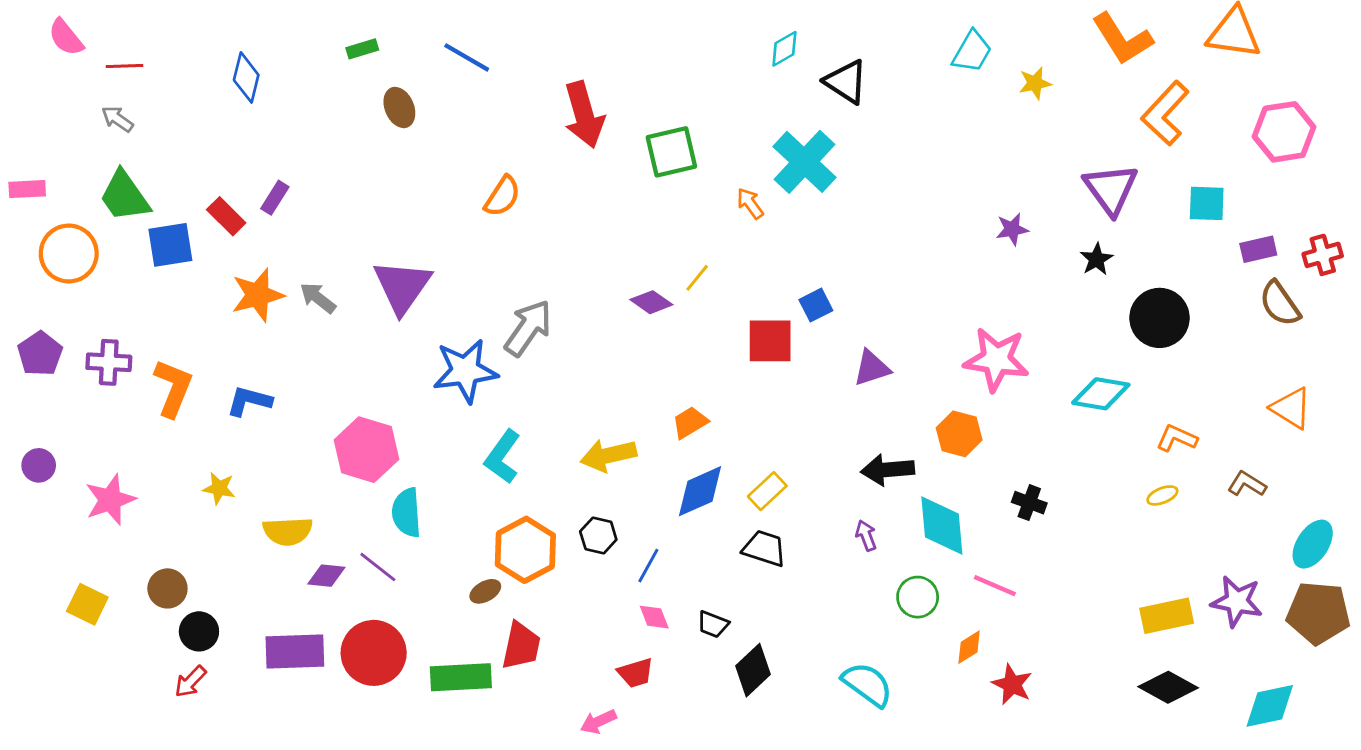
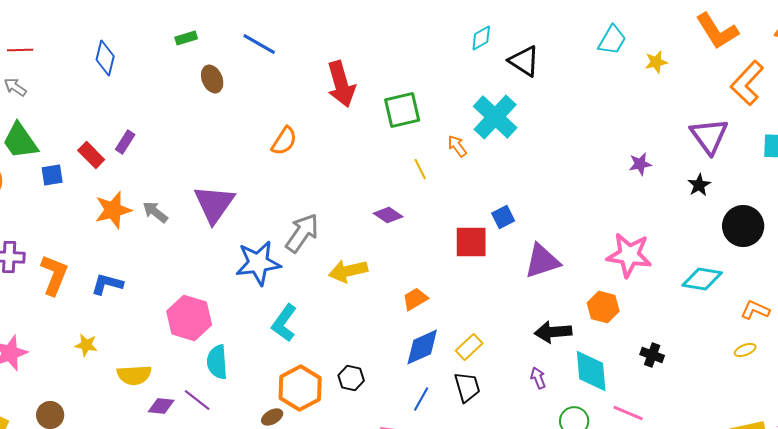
blue square: (170, 245) -> (52, 175), size x0.7
yellow line: (697, 278) -> (420, 169), moved, turned -65
purple triangle: (872, 368) -> (542, 261), size x1.4
yellow arrow: (608, 455) -> (348, 271), moved
black trapezoid: (764, 548) -> (467, 387), turned 56
blue line: (648, 566) -> (421, 399), moved

